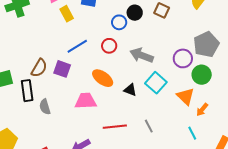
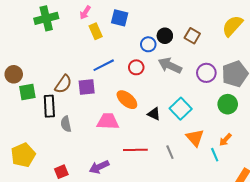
gray arrow: (142, 55) -> (170, 65), moved
purple circle: (183, 58) -> (206, 73), moved
purple square: (62, 69) -> (87, 87), turned -30
orange triangle: (186, 96) -> (195, 138), moved
cyan line: (192, 133) -> (215, 155), moved

